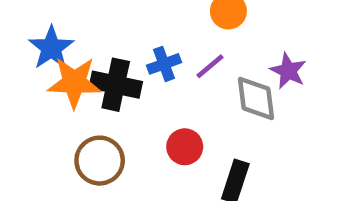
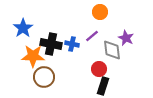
blue cross: (164, 64) -> (72, 44), moved, turned 32
orange star: (74, 82) -> (33, 56), moved
red circle: (185, 147) -> (99, 69), moved

